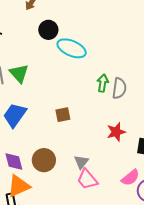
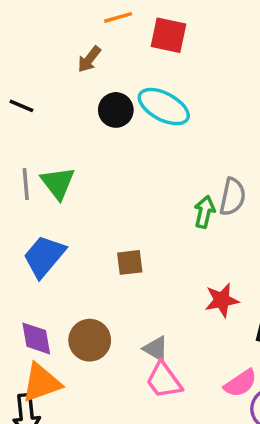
cyan ellipse: (72, 48) -> (164, 107), moved
gray semicircle: (119, 88) -> (232, 197), moved
gray triangle: (81, 162) -> (156, 349), turned -42

